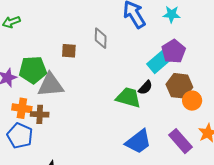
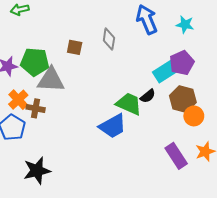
orange cross: (22, 108) -> (18, 100), turned 30
blue trapezoid: (138, 142) -> (113, 126), moved

